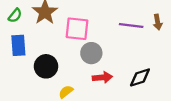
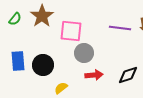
blue rectangle: (18, 45) -> (18, 61), moved

